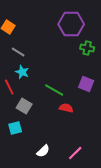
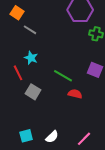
gray line: (18, 52) -> (30, 30), moved
cyan square: (15, 128) -> (26, 136), moved

